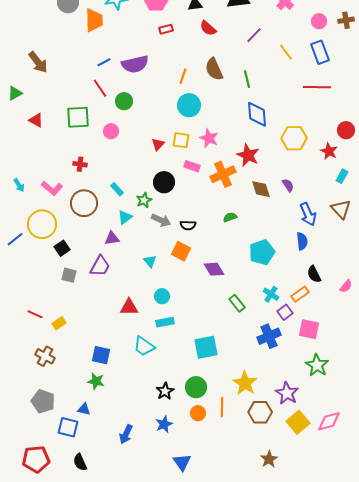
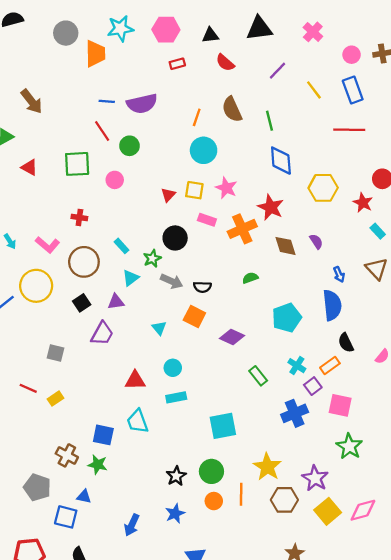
blue line: (104, 62) -> (107, 101), turned 32
cyan rectangle: (342, 176) -> (378, 231), turned -72
blue arrow: (308, 214) -> (339, 274), size x0.6
blue semicircle: (302, 241) -> (332, 305), size x1.5
black square: (62, 248) -> (82, 303), moved
purple diamond: (214, 269) -> (232, 337), turned -35
gray square: (69, 275) -> (55, 353), moved
cyan trapezoid: (144, 346) -> (137, 421), moved, turned 35
brown cross: (45, 356) -> (67, 455), moved

